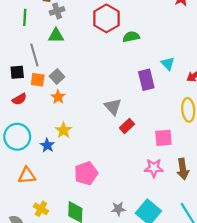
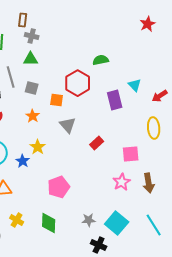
gray cross: (57, 11) -> (32, 36), turned 32
red hexagon: (106, 18) -> (78, 83), moved
gray square: (57, 77) -> (32, 88), moved, turned -32
orange square: (38, 80) -> (57, 100), moved
gray triangle: (113, 107) -> (68, 125), moved
pink star: (154, 168) -> (122, 182), turned -30

